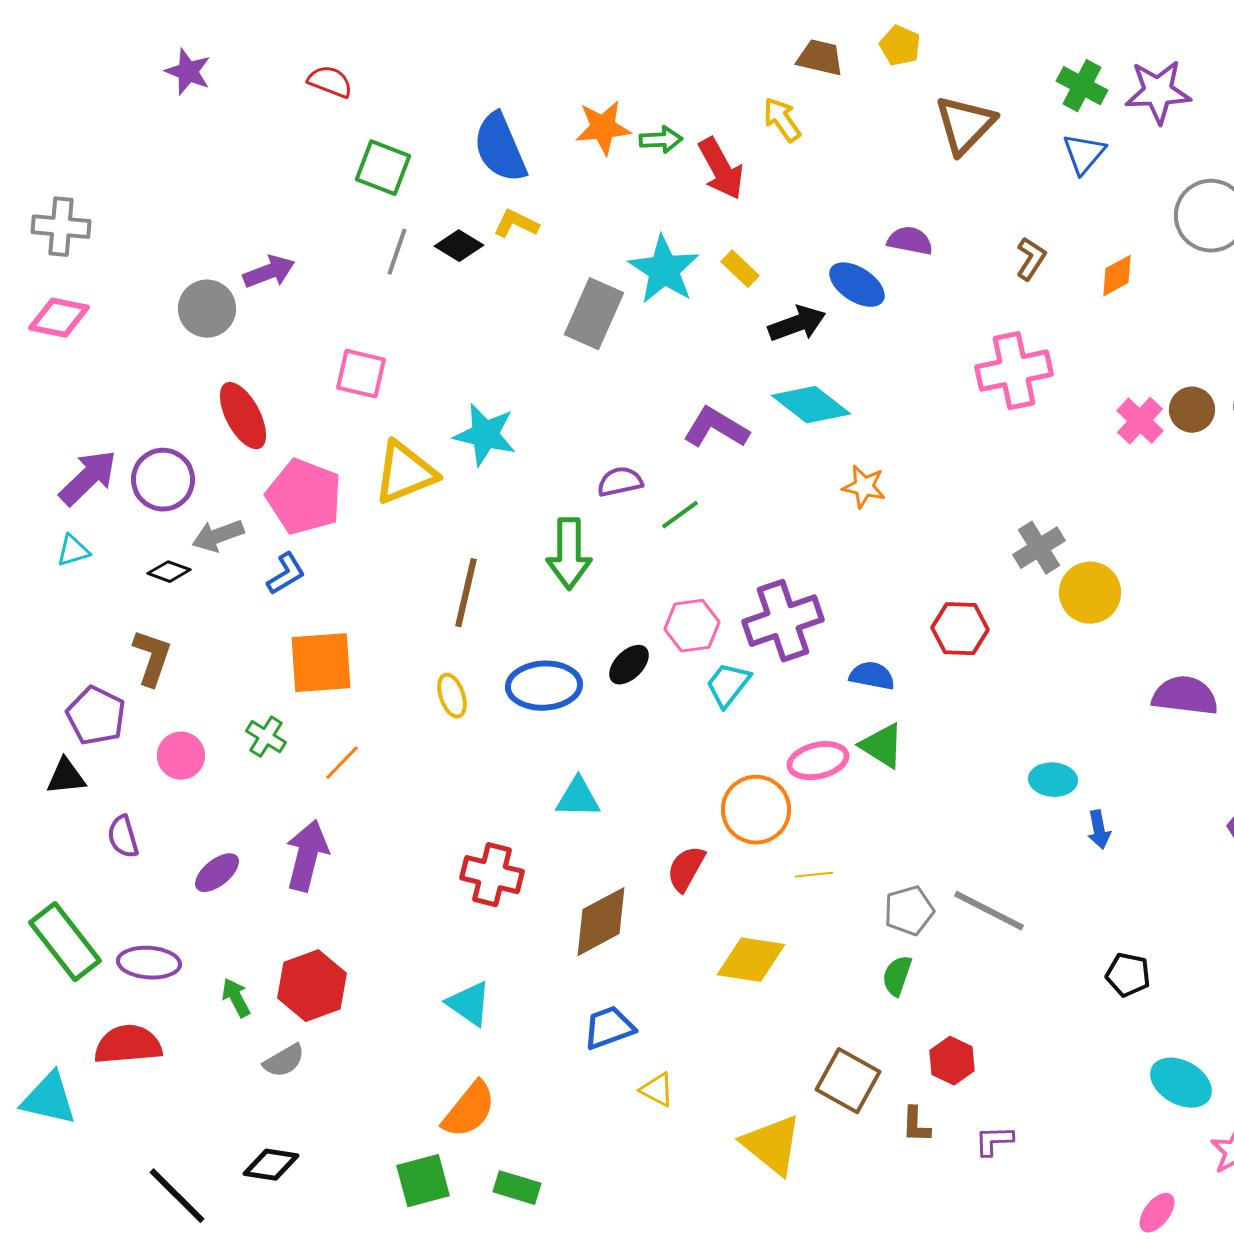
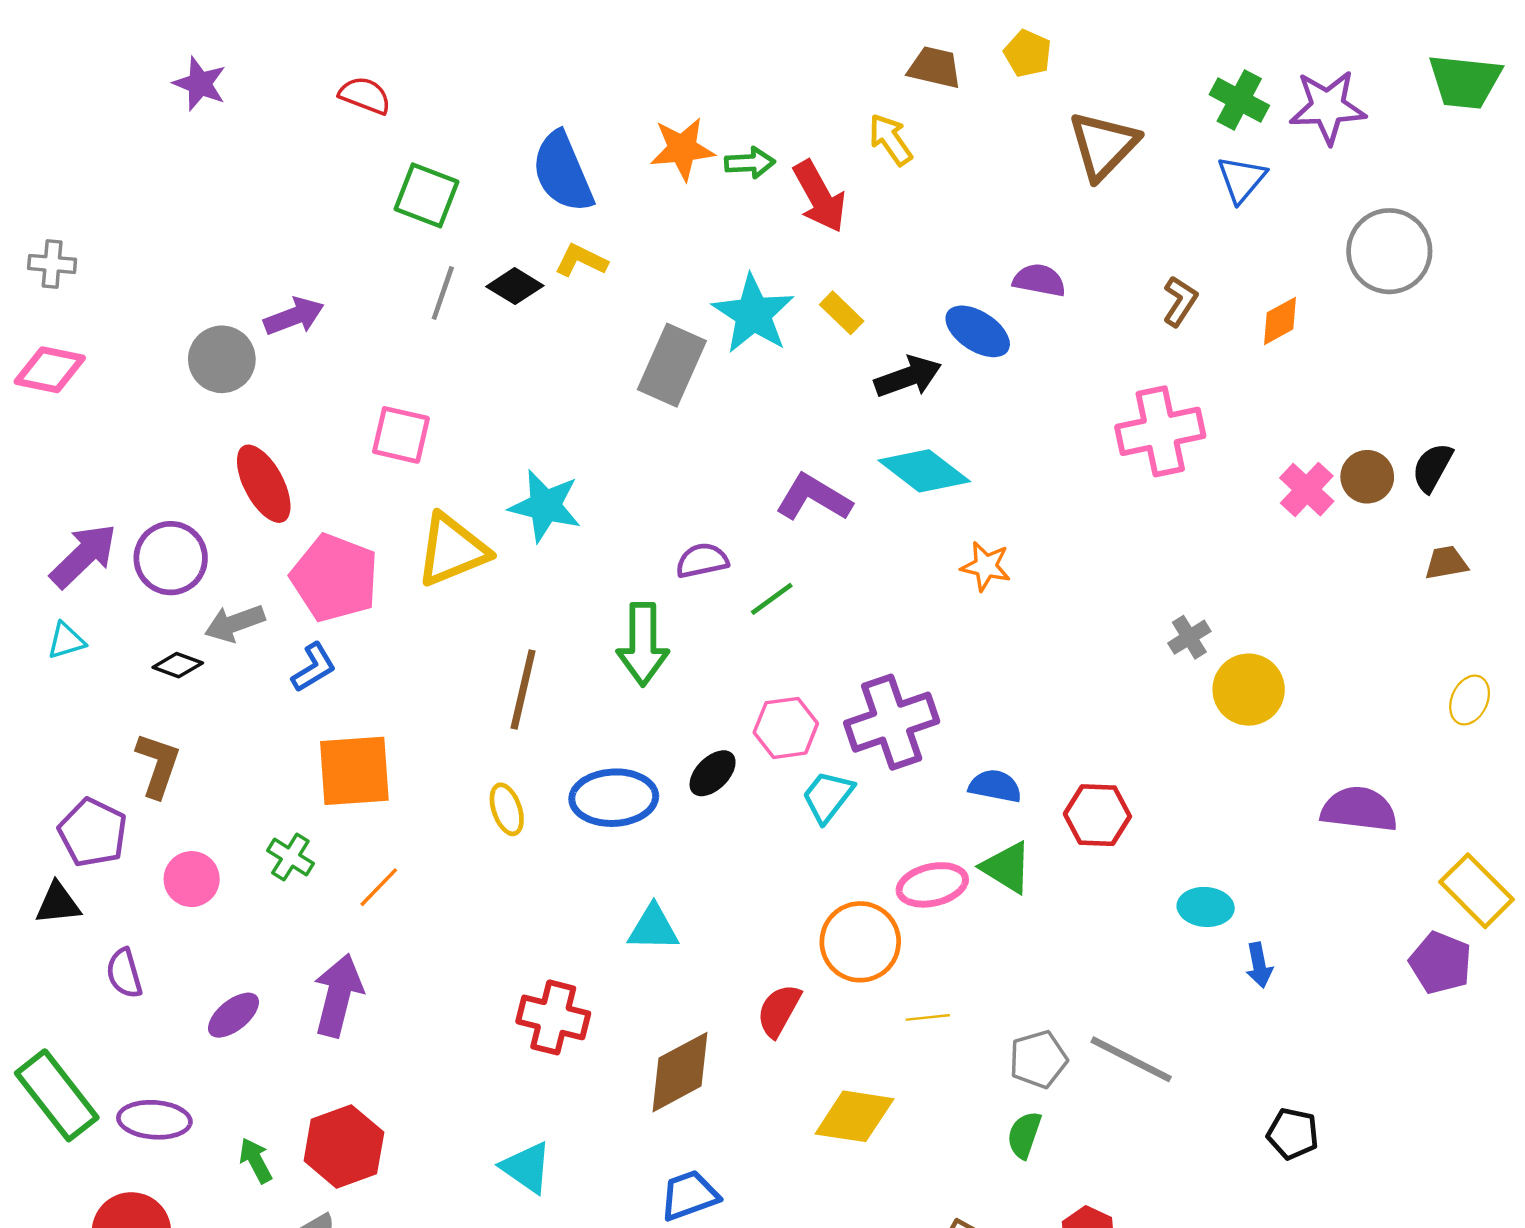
gray cross: (61, 227) -> (52, 264), size x0.7
gray cross: (1039, 548) -> (1189, 637), size x0.7
red hexagon: (960, 629) -> (1097, 815), moved

